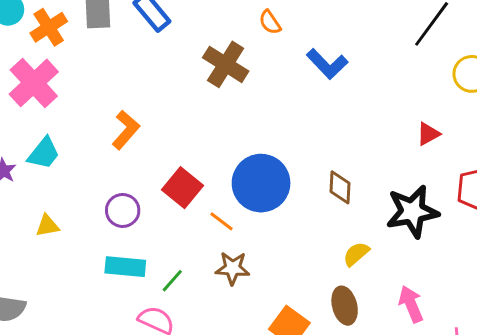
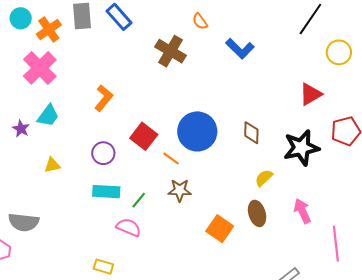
red triangle: (428, 134) -> (311, 94), size x1.4

